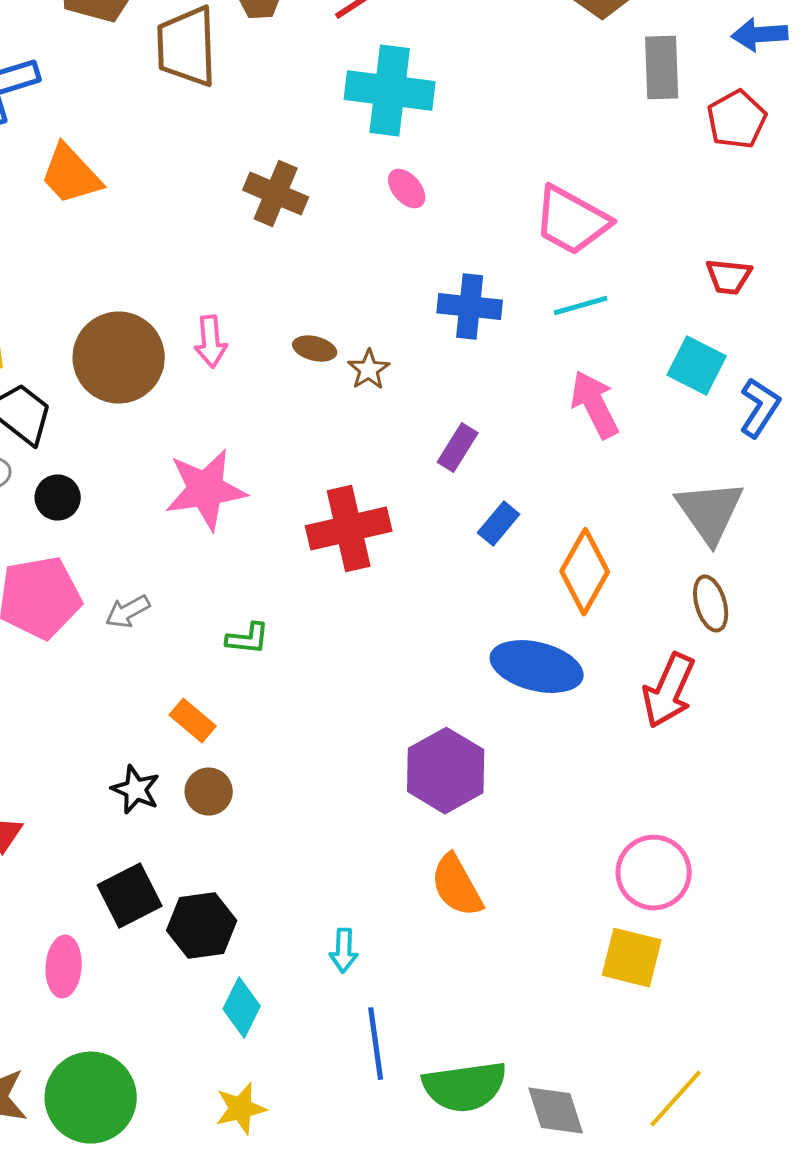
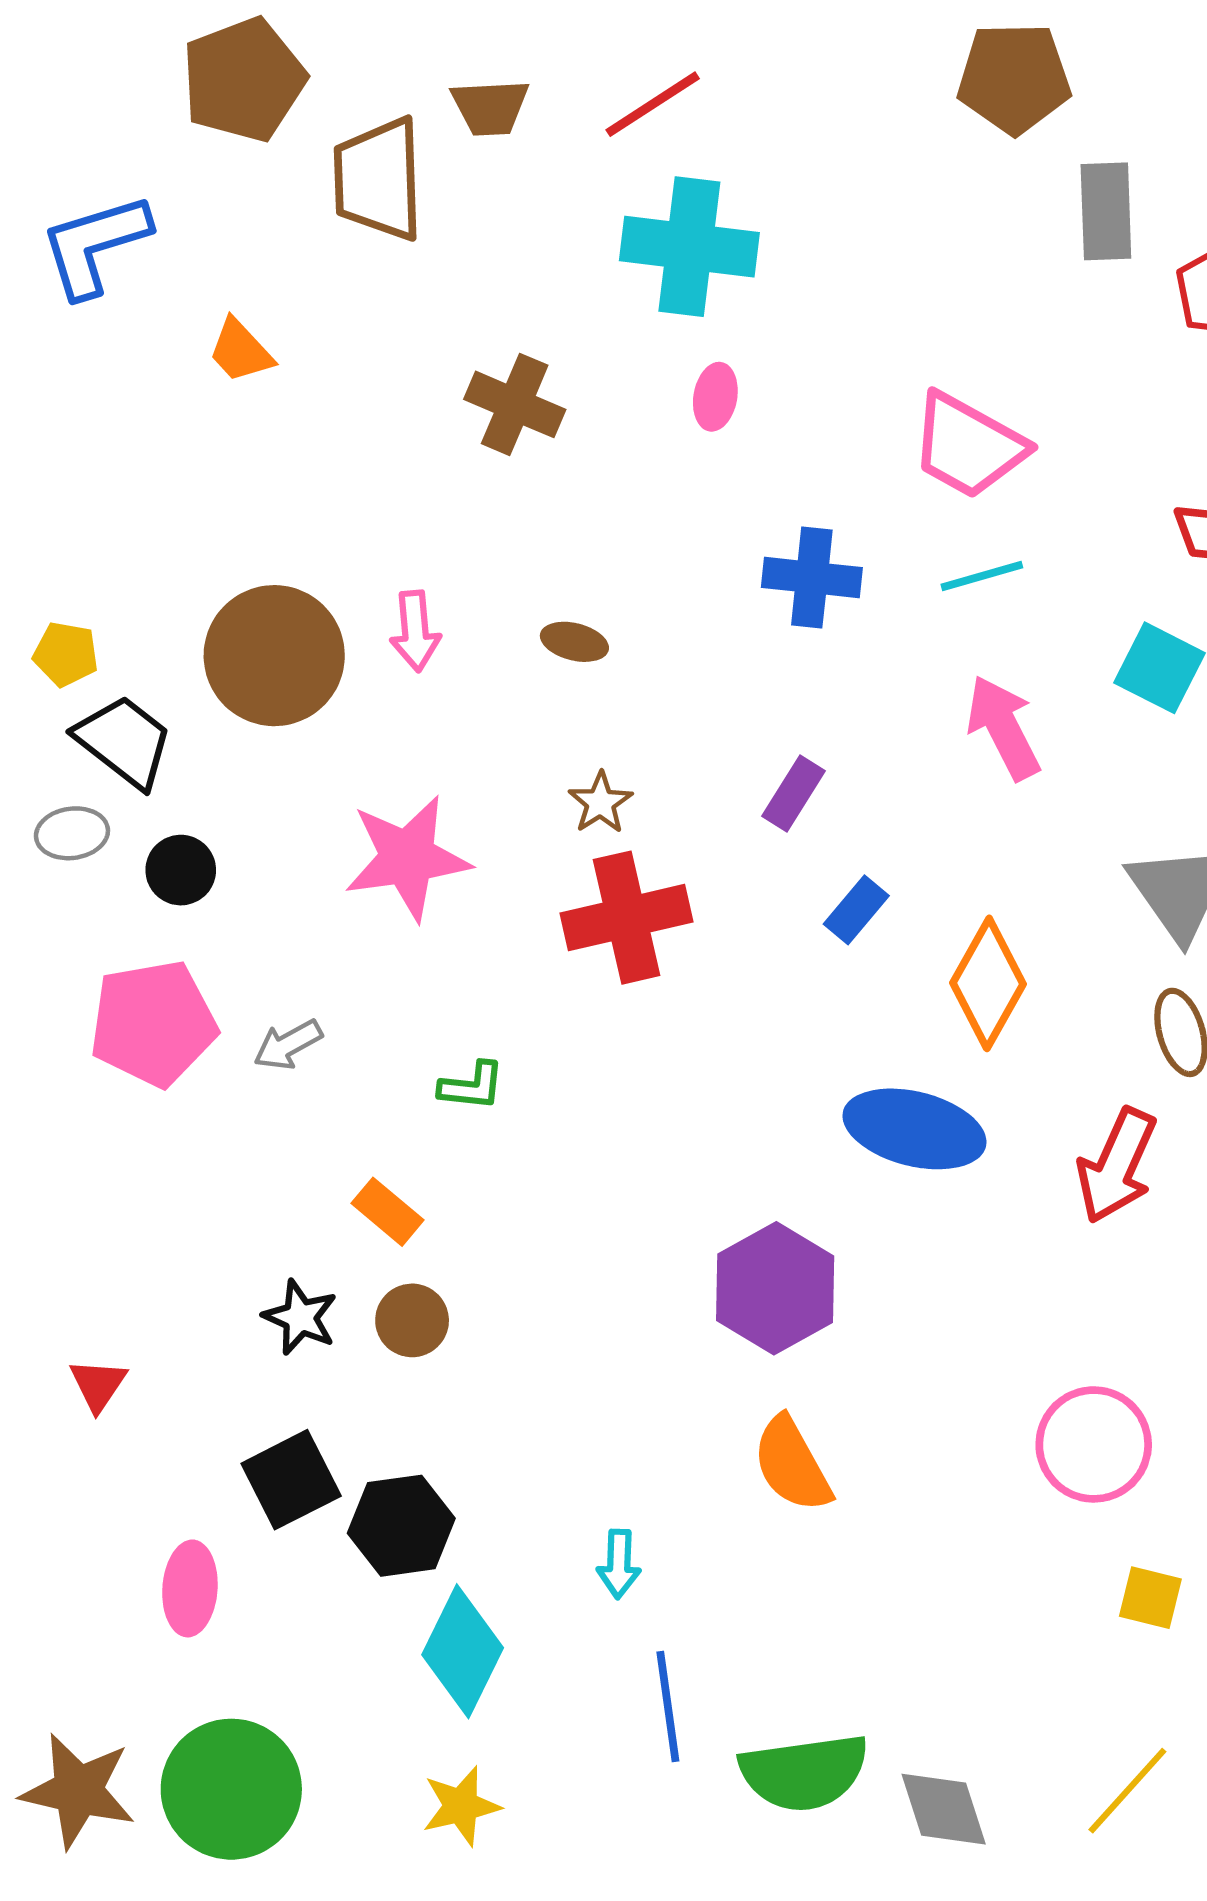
orange trapezoid: (71, 175) -> (240, 351), moved, size x0.7
pink ellipse: (407, 189) -> (715, 397), turned 51
brown star: (369, 370) -> (600, 803), moved
yellow square: (632, 958) -> (1150, 1598), moved, size x0.7
cyan diamond: (242, 1008) -> (463, 1651), size x1.4

